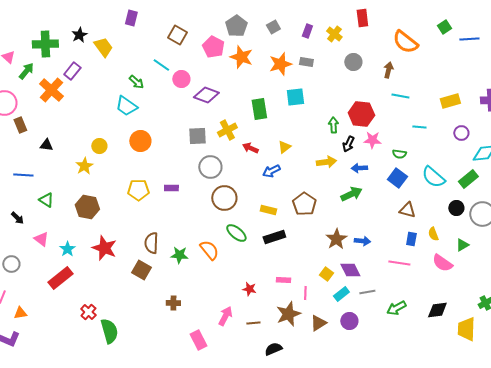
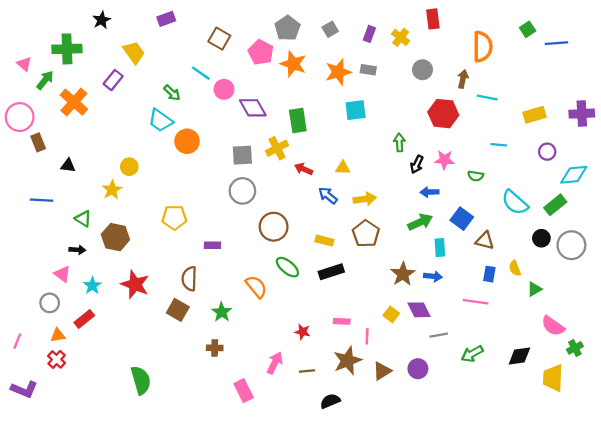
purple rectangle: (131, 18) -> (166, 19), turned 56
black star: (79, 35) -> (102, 20), moved
orange semicircle: (405, 42) -> (483, 47), turned -128
purple rectangle: (72, 71) -> (113, 80), moved
purple diamond: (206, 95) -> (253, 108), turned 40
cyan line: (400, 96) -> (487, 97), moved
green rectangle: (259, 109) -> (298, 120), moved
red hexagon: (361, 114) -> (443, 114), moved
orange circle: (140, 141) -> (187, 141), moved
yellow triangle: (284, 147) -> (343, 168), turned 40
yellow arrow: (326, 162) -> (365, 199), moved
gray circle: (210, 167) -> (242, 191), moved
blue arrow: (271, 171) -> (328, 196), turned 66
blue square: (397, 178) -> (462, 219), moved
purple rectangle: (171, 188) -> (212, 245), moved
green triangle: (46, 200) -> (83, 219), moved
black arrow: (17, 218) -> (77, 250), moved, turned -40
green triangle: (462, 245) -> (534, 289), moved
green star: (179, 255) -> (222, 312), moved, turned 30
pink semicircle: (442, 263) -> (553, 326), moved
gray circle: (11, 264) -> (50, 303), moved
red rectangle: (60, 278) -> (84, 319), size x0.7
cyan rectangle: (341, 294) -> (440, 247), moved, turned -56
red cross: (88, 312) -> (57, 359), moved
orange triangle: (20, 313) -> (58, 335), moved

